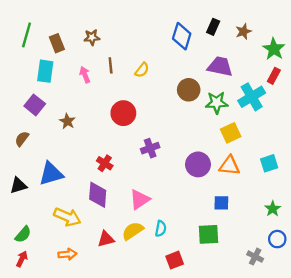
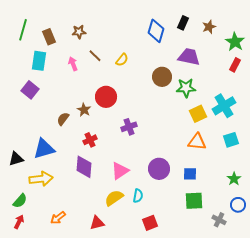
brown line: (111, 65) -> (95, 56), turned -40
cyan cross: (252, 97) -> (224, 106), moved
brown star: (67, 121) -> (84, 110), moved
brown semicircle: (22, 139) -> (63, 119), moved
red cross: (105, 163) -> (90, 140), turned 32
purple circle: (198, 164) -> (159, 169), moved
yellow arrow: (67, 217) -> (41, 179), moved, turned -30
green square: (208, 234) -> (194, 201), moved
red triangle: (106, 239) -> (97, 223), moved
orange arrow: (67, 254) -> (58, 218), turned 147

